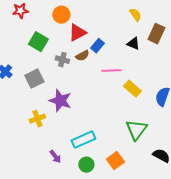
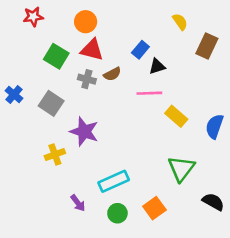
red triangle: (77, 33) -> (92, 50), moved, turned 42
black triangle: (133, 44) -> (157, 66), moved, turned -40
blue rectangle: (97, 46) -> (140, 50), moved
gray square: (34, 79) -> (51, 103), turned -30

